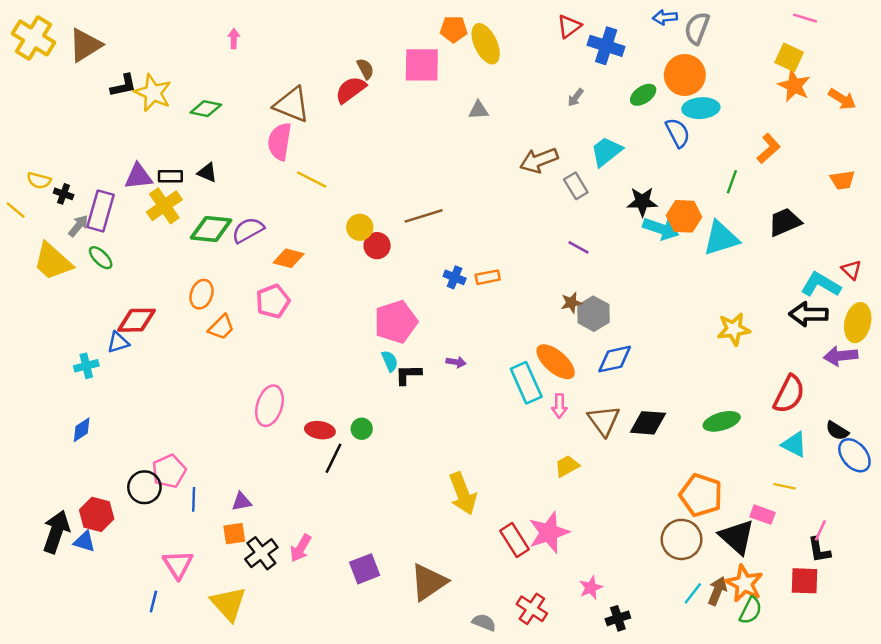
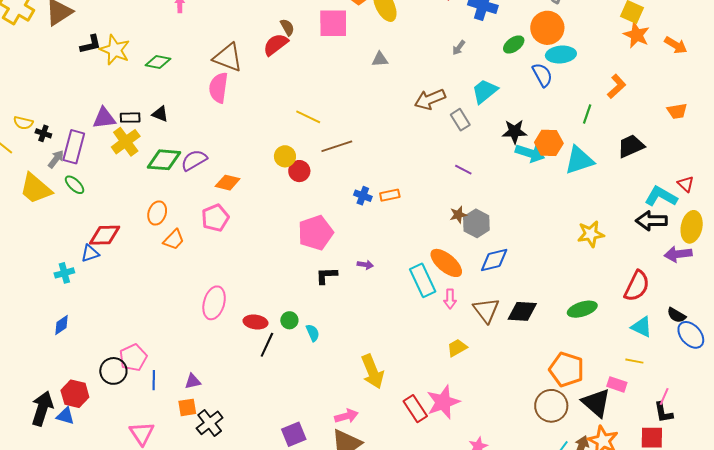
yellow line: (312, 180) -> (308, 117), moved
cyan semicircle: (390, 361) -> (313, 333), moved
pink arrow: (301, 548) -> (346, 416), moved, turned -135

